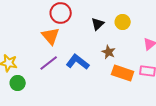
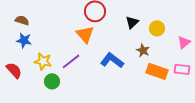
yellow circle: (123, 22) -> (157, 28), moved
purple line: (49, 63) -> (71, 61), moved

